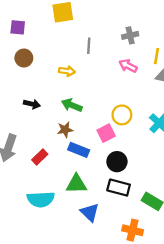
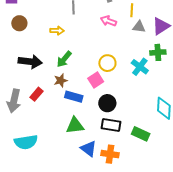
black arrow: (32, 104) -> (30, 62), size x1.6
green arrow: (72, 105) -> (64, 59), turned -66
red rectangle: (40, 157) -> (37, 94), moved
cyan semicircle: (41, 199) -> (26, 142), moved
orange cross: (133, 230) -> (110, 154), moved

